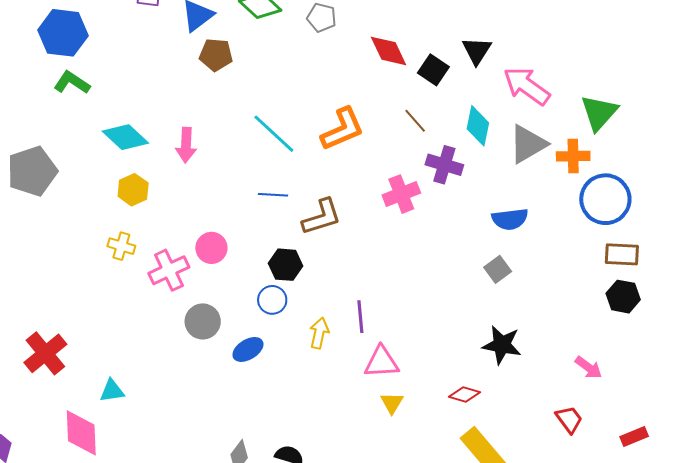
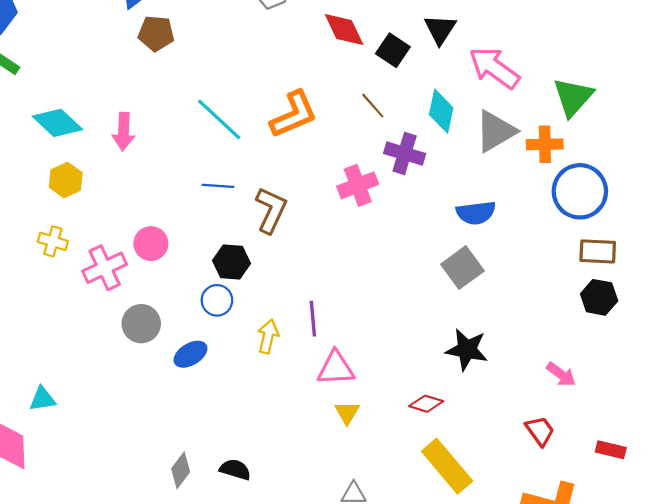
brown L-shape: (322, 217) -> (271, 210), turned -48
gray square: (498, 269) -> (462, 268), size x1.4
red rectangle: (634, 437) -> (611, 450), turned 36

